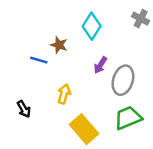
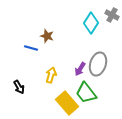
cyan diamond: (92, 26) -> (91, 23), moved
purple arrow: (100, 65) -> (80, 69), moved
green trapezoid: (128, 118) -> (86, 93), moved, turned -105

